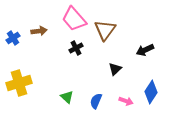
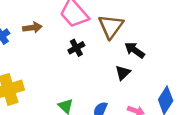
black arrow: (145, 50) -> (135, 50), moved, turned 60

